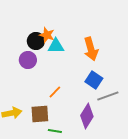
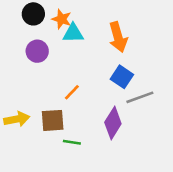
black circle: (36, 41) -> (33, 14), moved

